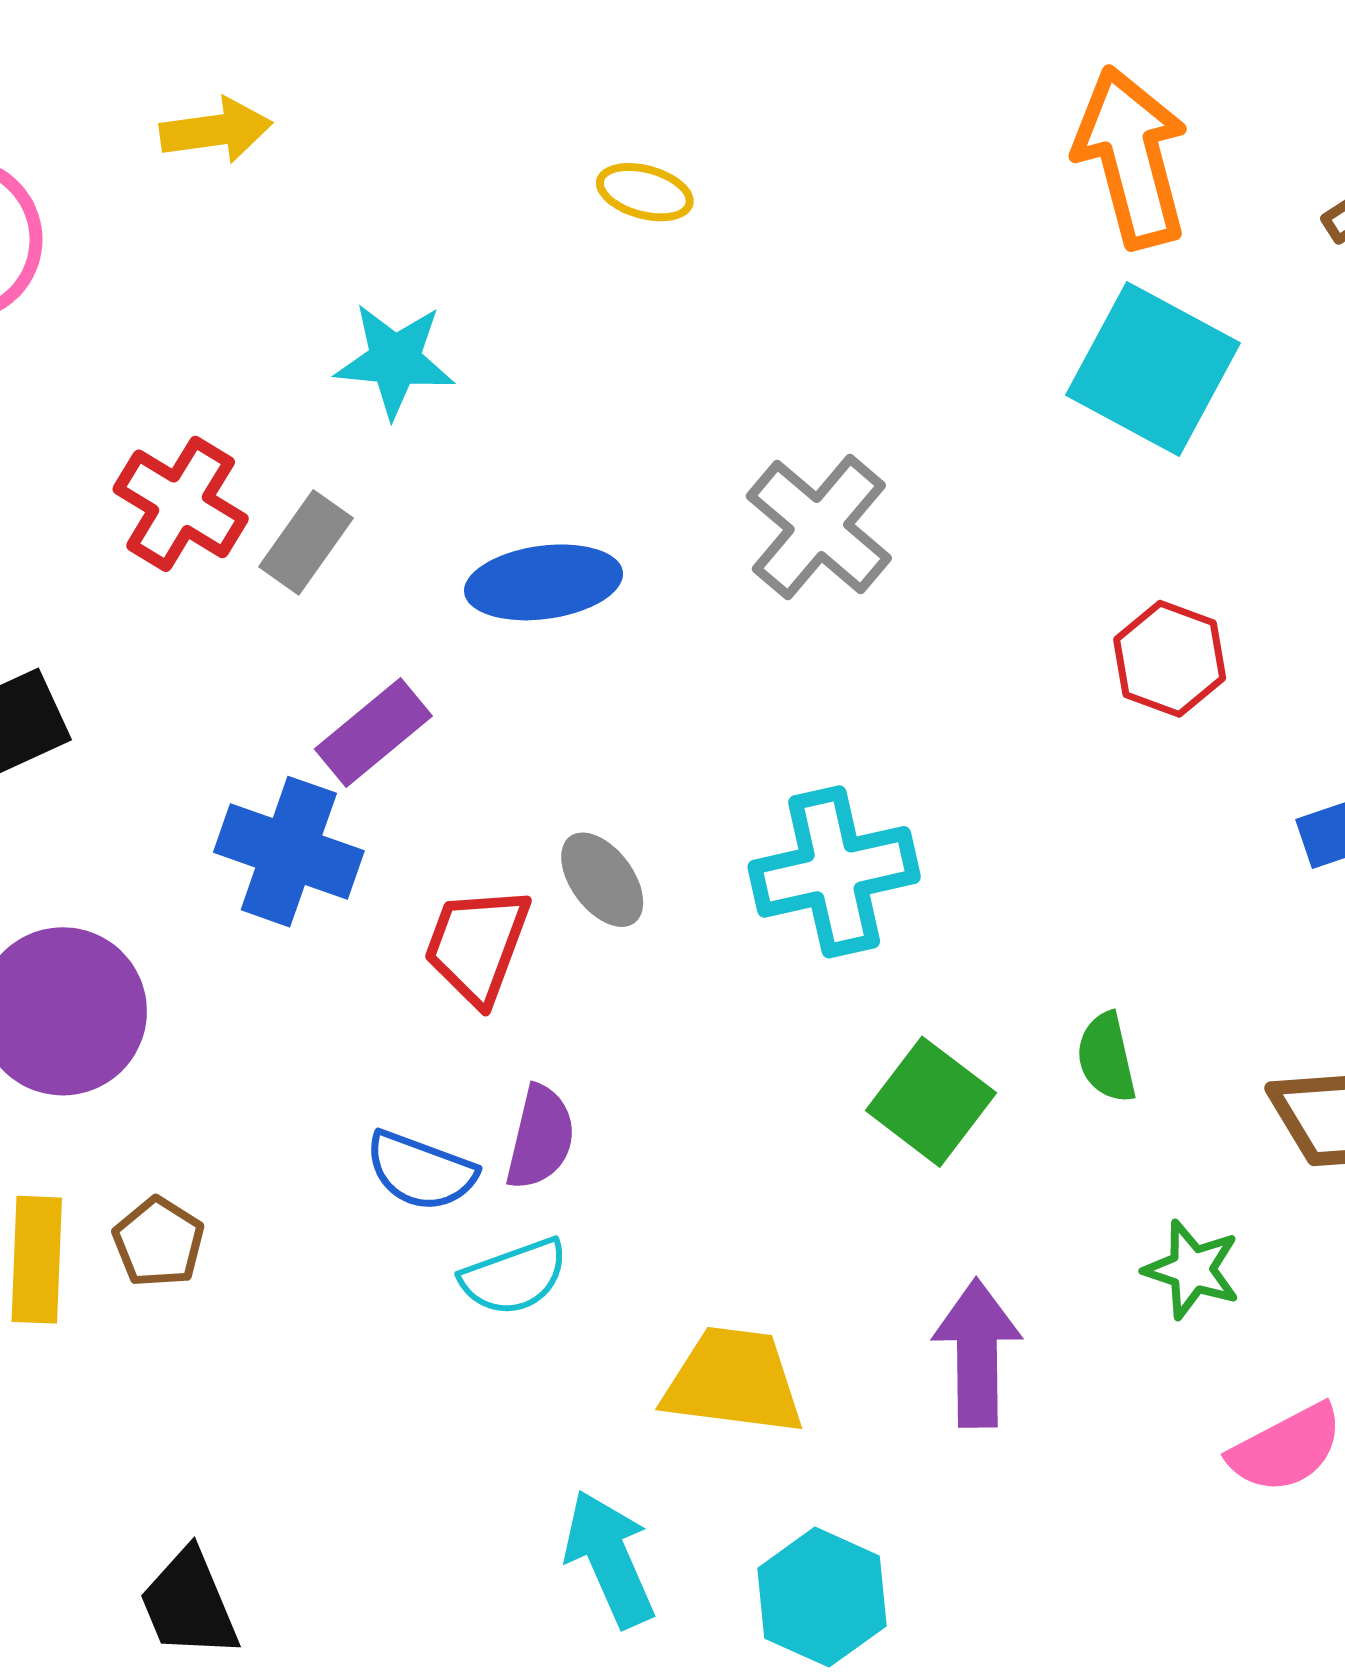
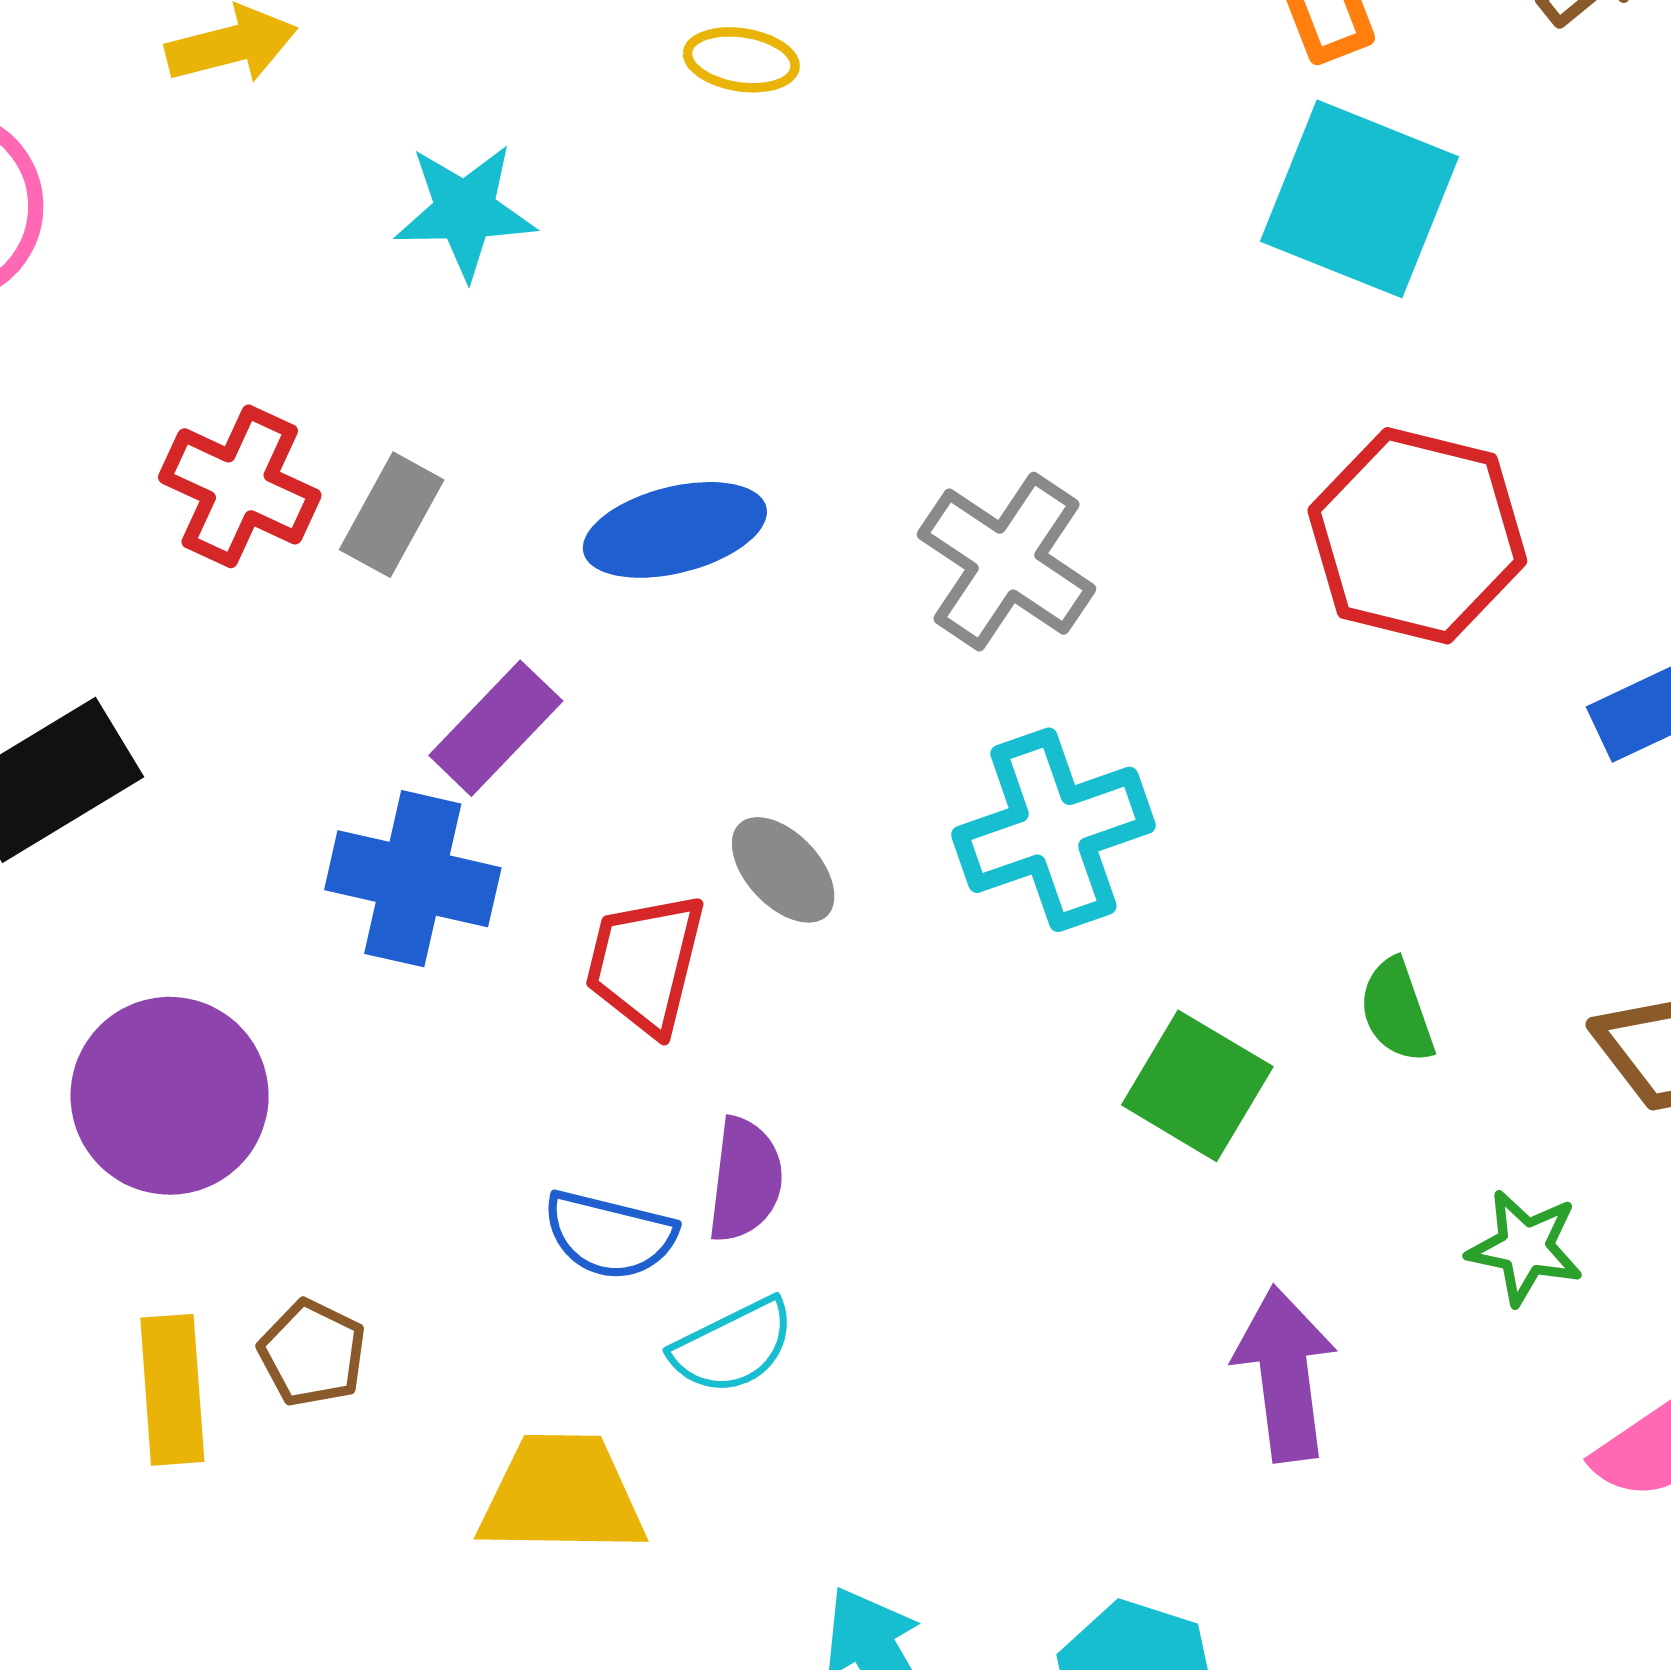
cyan star: (395, 360) -> (465, 211), moved
gray cross: (819, 527) -> (1006, 562), moved
red hexagon: (1170, 659) -> (1417, 536), size x1.6
yellow trapezoid: (733, 1381) -> (562, 1495), moved

